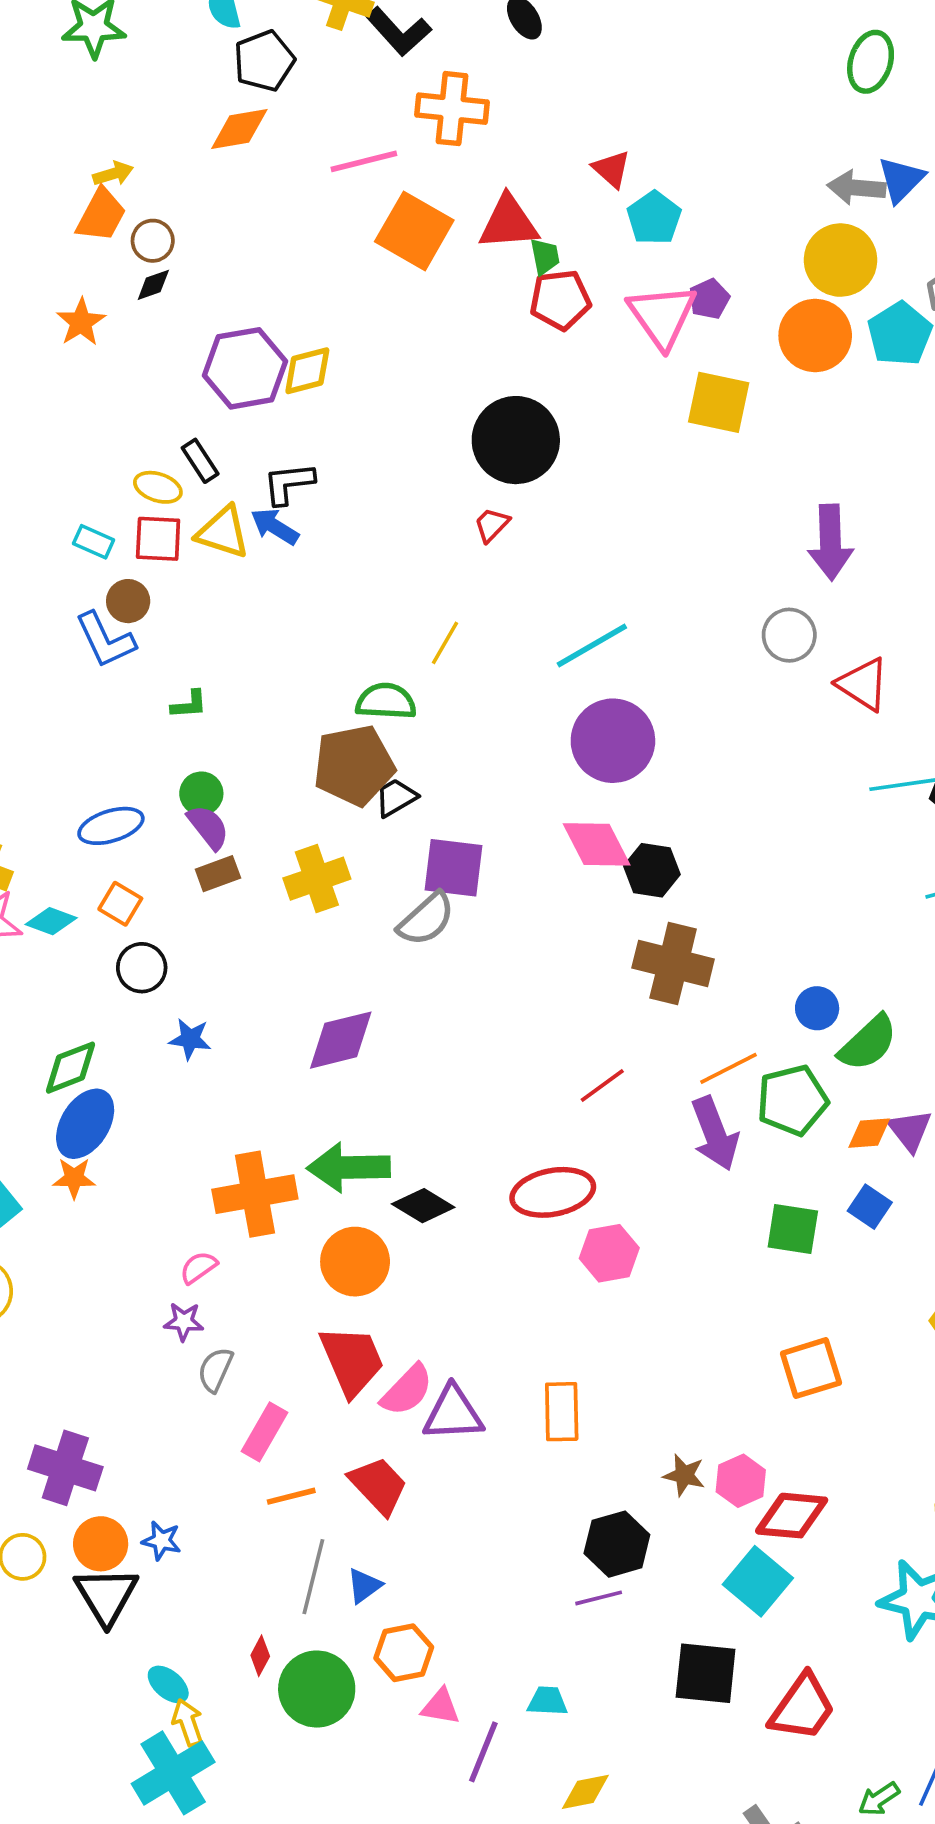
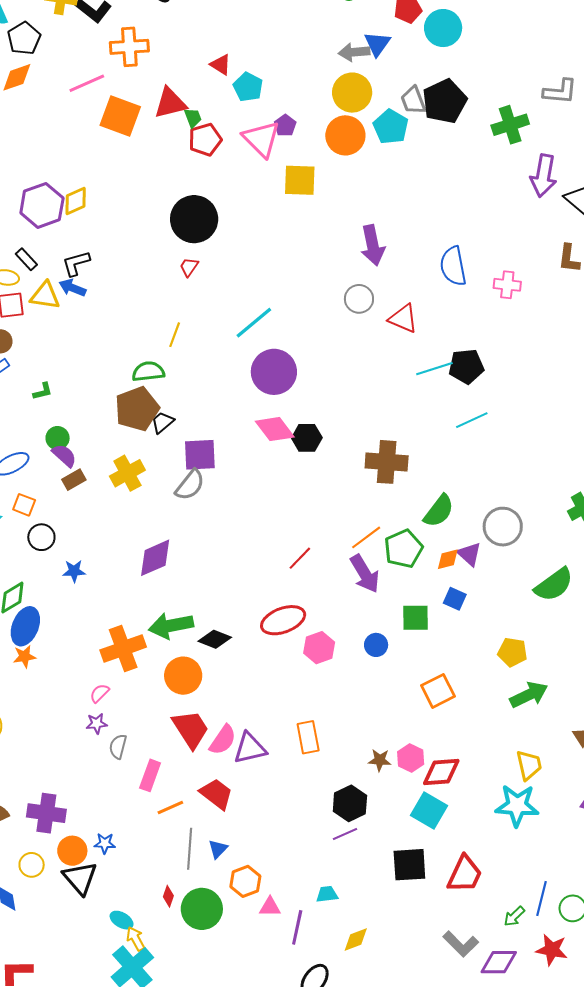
brown cross: (673, 964) -> (387, 462), moved
blue circle: (817, 1008) -> (376, 645), moved

